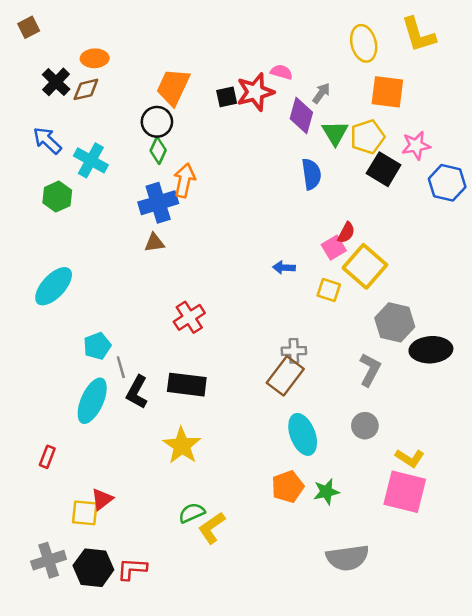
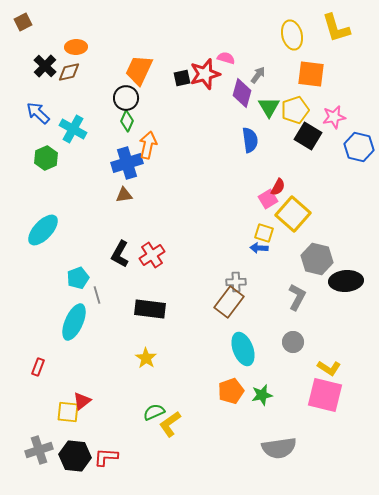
blue arrow: (284, 268) -> (259, 248), moved
black L-shape: (137, 392) -> (120, 254), moved
yellow star: (182, 446) -> (146, 358), size x0.7

